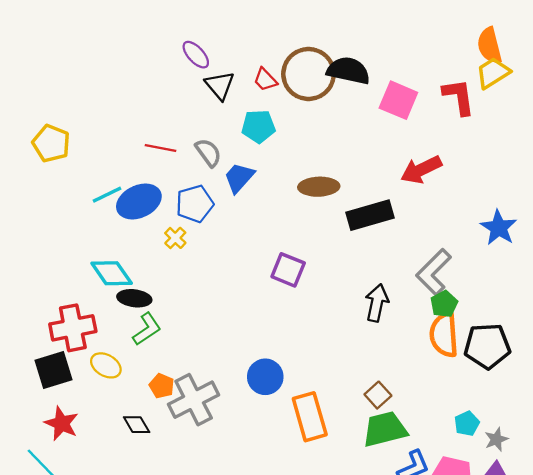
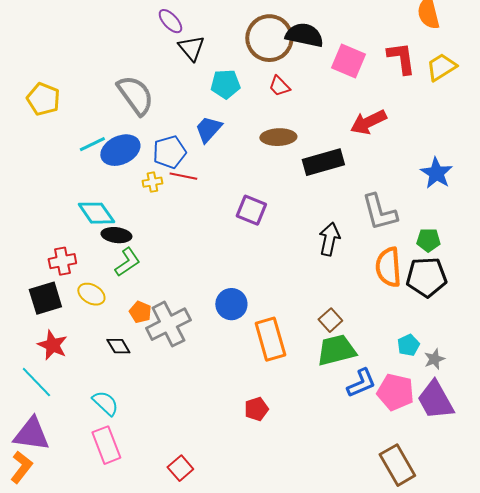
yellow trapezoid: (493, 73) -> (441, 67), moved
red trapezoid: (265, 80) -> (279, 86), moved
red line: (161, 148) -> (183, 176), moved
gray semicircle: (208, 153) -> (135, 95), moved, size x1.6
yellow cross: (175, 238) -> (152, 182), turned 36
gray L-shape: (434, 272) -> (379, 212), turned -60
green pentagon: (444, 304) -> (428, 240), moved, turned 30
red cross: (73, 328) -> (62, 261), size x0.7

